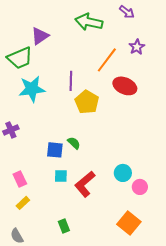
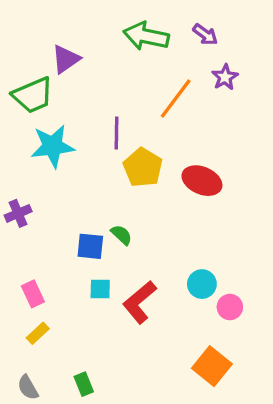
purple arrow: (127, 12) -> (205, 34), moved
red ellipse: (125, 86) -> (202, 181), moved
green rectangle: (64, 226) -> (84, 384), moved

